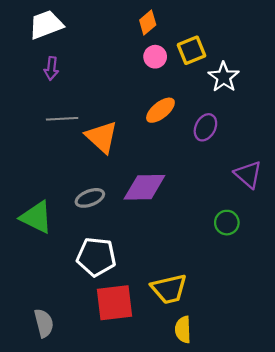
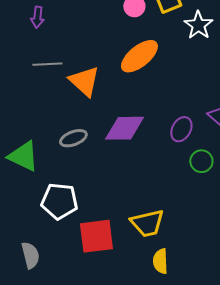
orange ellipse: (160, 110) -> (139, 56), size x1.4
purple ellipse: (205, 127) -> (181, 129), moved
white pentagon: (96, 257) -> (59, 201), moved

